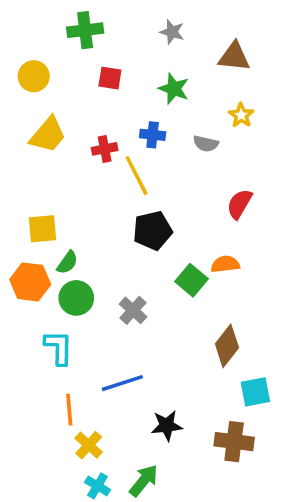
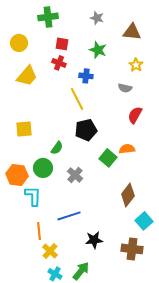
gray semicircle: (206, 144) -> (125, 88), moved
red cross: (105, 149) -> (59, 63), moved, turned 32
green semicircle: (67, 262) -> (57, 148), moved
orange hexagon: (30, 282) -> (17, 175), moved
cyan square: (255, 392) -> (144, 221), turned -30

